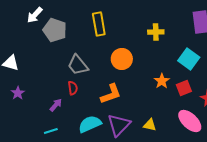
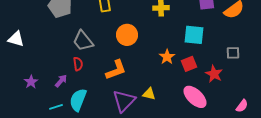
cyan square: (189, 59) -> (194, 35), turned -30
purple star: (18, 93) -> (31, 82), moved
cyan semicircle: (90, 124) -> (78, 100), moved, turned -45
yellow triangle: (150, 125) -> (149, 94), moved

